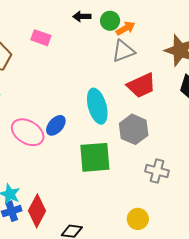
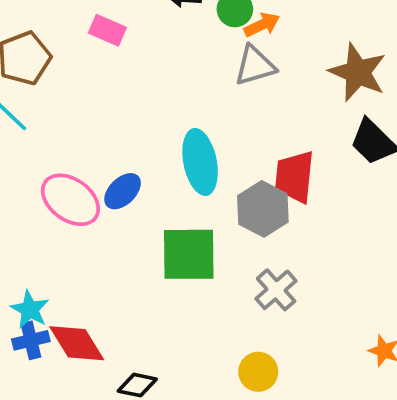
red trapezoid: (141, 85) -> (295, 177), moved, turned 116
gray cross: (157, 171) -> (276, 290), moved, turned 30
red diamond: (37, 211) -> (77, 343), turned -64

